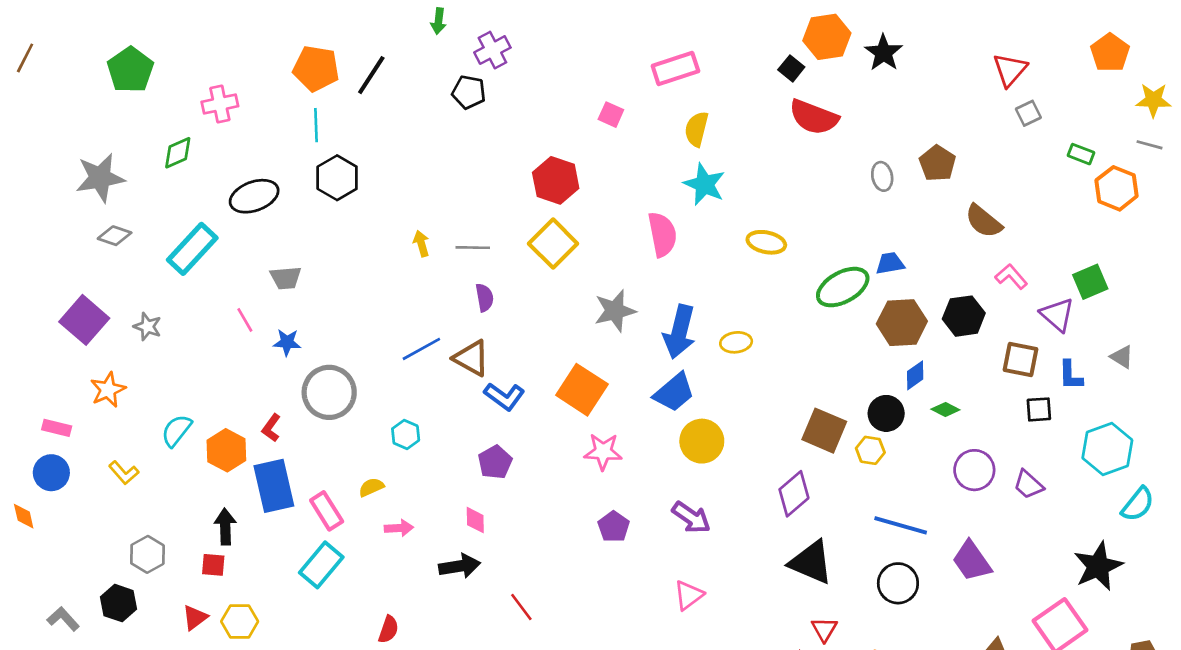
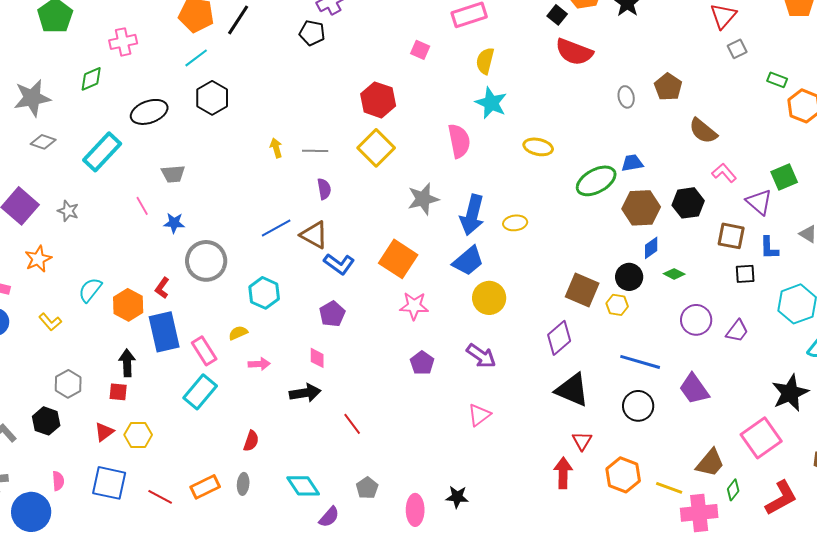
cyan line: (316, 125) -> (196, 58), turned 55
cyan hexagon: (406, 435) -> (264, 293), size x1.4
purple trapezoid: (1028, 485) -> (737, 331), turned -95

